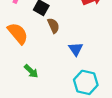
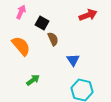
green arrow: (31, 71) -> (33, 80), turned -80

